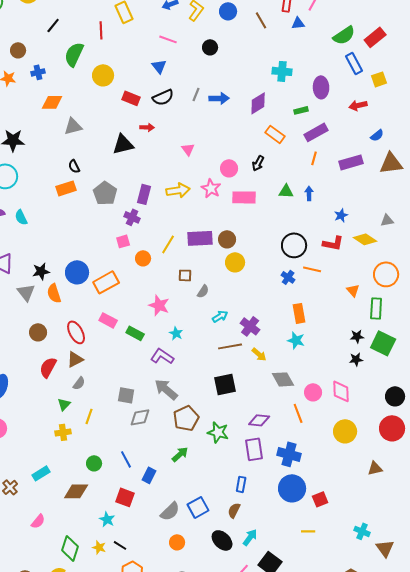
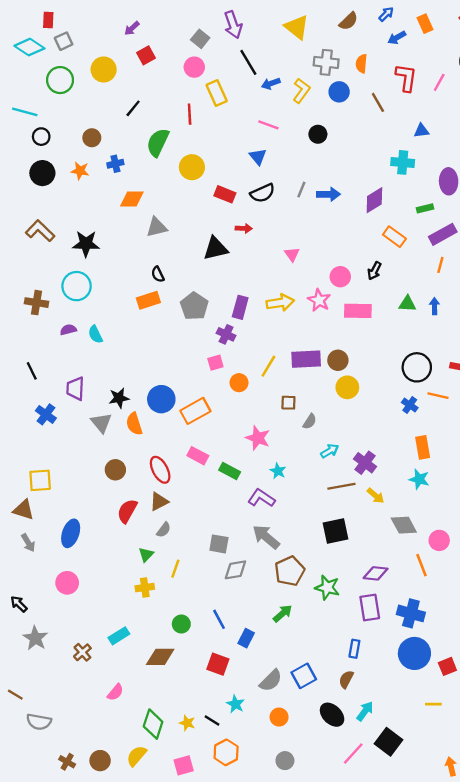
blue triangle: (298, 23) -> (422, 131), moved
cyan star: (107, 519) -> (235, 704), moved

